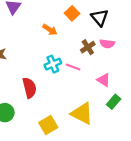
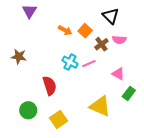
orange square: (72, 13) -> (85, 31), moved
cyan cross: (53, 64) -> (70, 62), turned -35
pink line: (73, 67) -> (89, 64), turned -40
yellow square: (48, 125) -> (59, 119), moved

